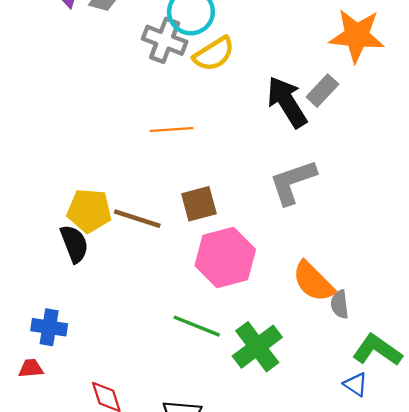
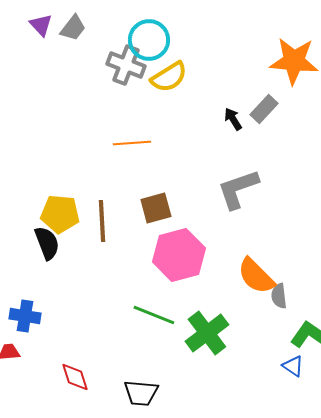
black arrow: (287, 102) -> (233, 119), size x0.5
brown line: (137, 219) -> (102, 221), turned 69

